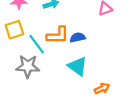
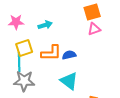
yellow square: (14, 30) -> (24, 48), moved
cyan line: (37, 44) -> (19, 62), moved, turned 36

